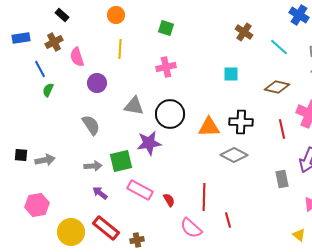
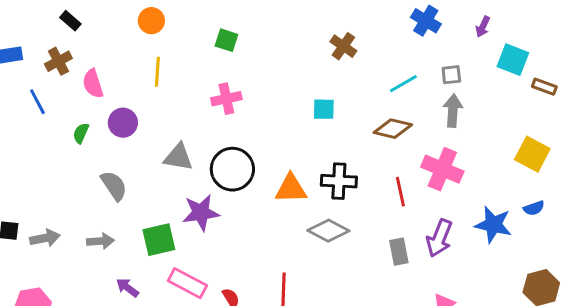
cyan line: (279, 47) -> (403, 84), moved, turned -72
green semicircle: (48, 90) -> (81, 133), moved
gray arrow: (93, 166) -> (100, 241), moved
gray rectangle: (282, 179) -> (399, 252), moved

